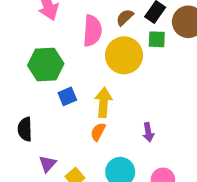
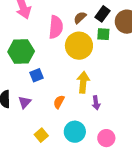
yellow arrow: (103, 102) -> (83, 82), moved
purple triangle: (48, 164) -> (25, 102), moved

